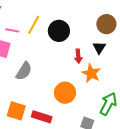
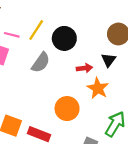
red arrow: (78, 56) -> (84, 68), turned -96
gray semicircle: (24, 71) -> (41, 62), moved

